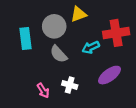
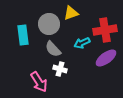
purple ellipse: (109, 75) -> (106, 58), moved
white cross: (70, 85) -> (60, 69), moved
pink arrow: (43, 91) -> (39, 82), size x1.5

